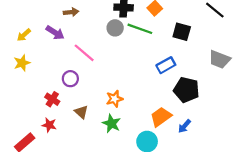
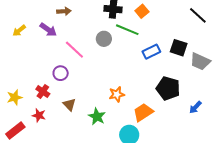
gray circle: (115, 28) -> (104, 39), moved
black square: (182, 32) -> (179, 48), moved
yellow star: (22, 63) -> (15, 97), moved
blue rectangle: (166, 65) -> (151, 52), moved
orange star: (115, 99) -> (117, 94), moved
blue arrow: (185, 126) -> (195, 107), moved

